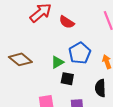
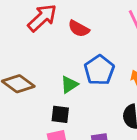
black square: (67, 79) -> (60, 114), moved

